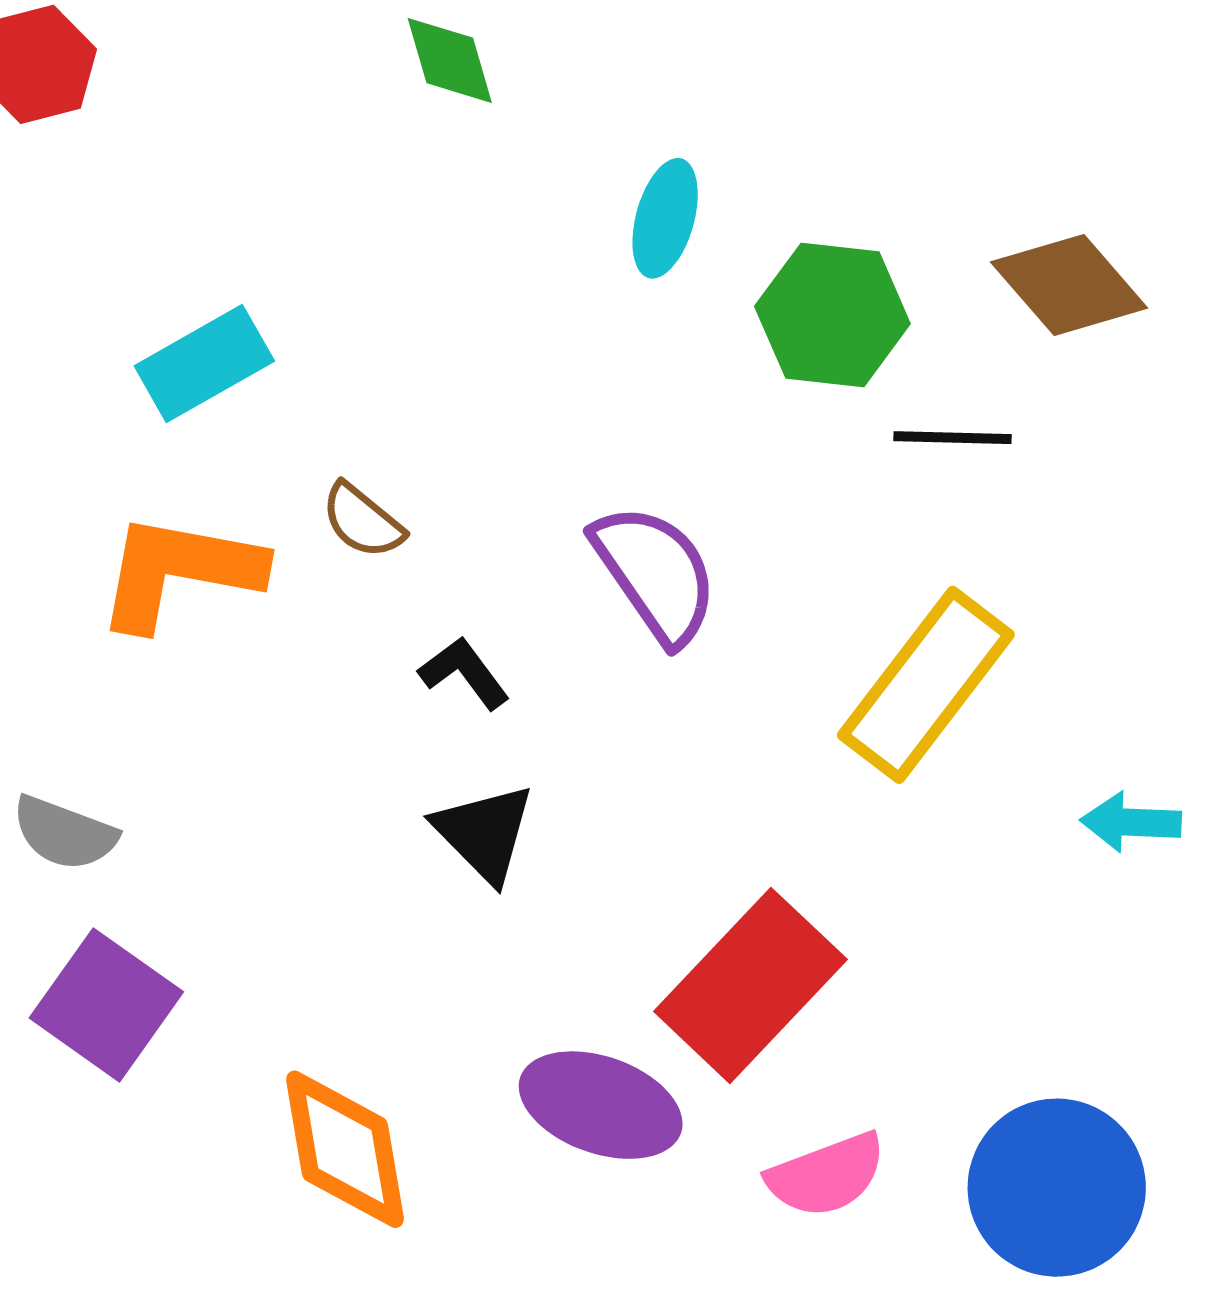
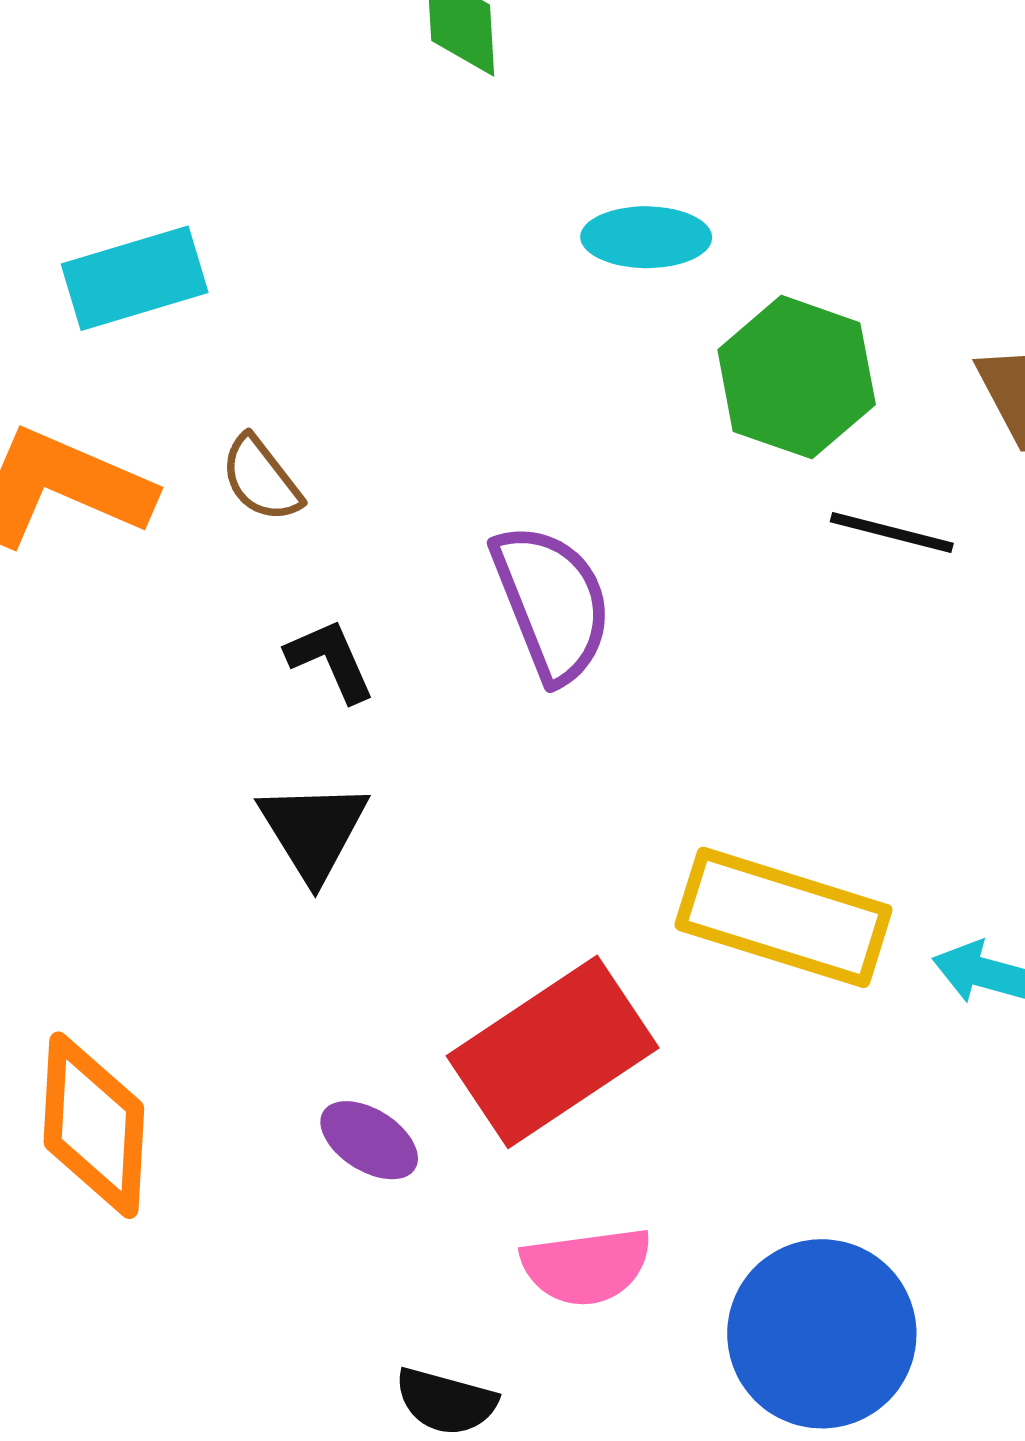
cyan ellipse: (665, 218) -> (646, 237), turned 62
yellow rectangle: (926, 685) -> (783, 917), moved, turned 57
purple ellipse: (601, 1105) -> (369, 1140), size x0.6

